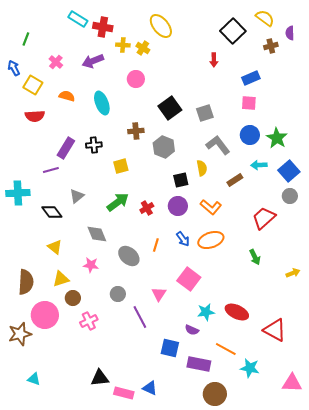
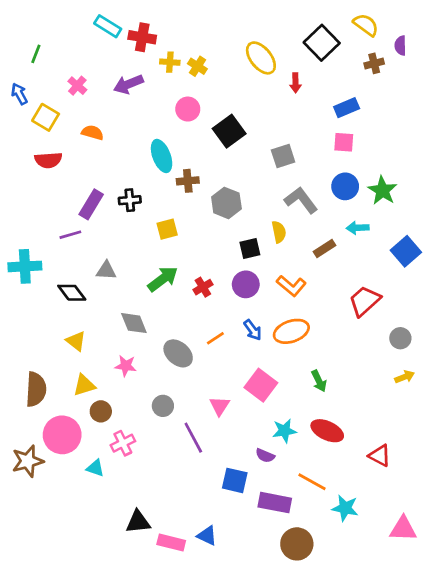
yellow ellipse: (161, 26) -> (261, 58), moved
cyan ellipse: (102, 103) -> (162, 156), moved
black square: (170, 108) -> (229, 131), moved
blue square: (289, 171) -> (406, 251), moved
gray triangle: (77, 196) -> (106, 271), turned 42
gray circle: (290, 196) -> (400, 338), moved
orange line: (156, 245) -> (215, 338), turned 40
green arrow: (255, 257) -> (319, 381), moved
red triangle: (275, 330) -> (380, 456), size x0.7
cyan triangle: (34, 379) -> (95, 468), moved

